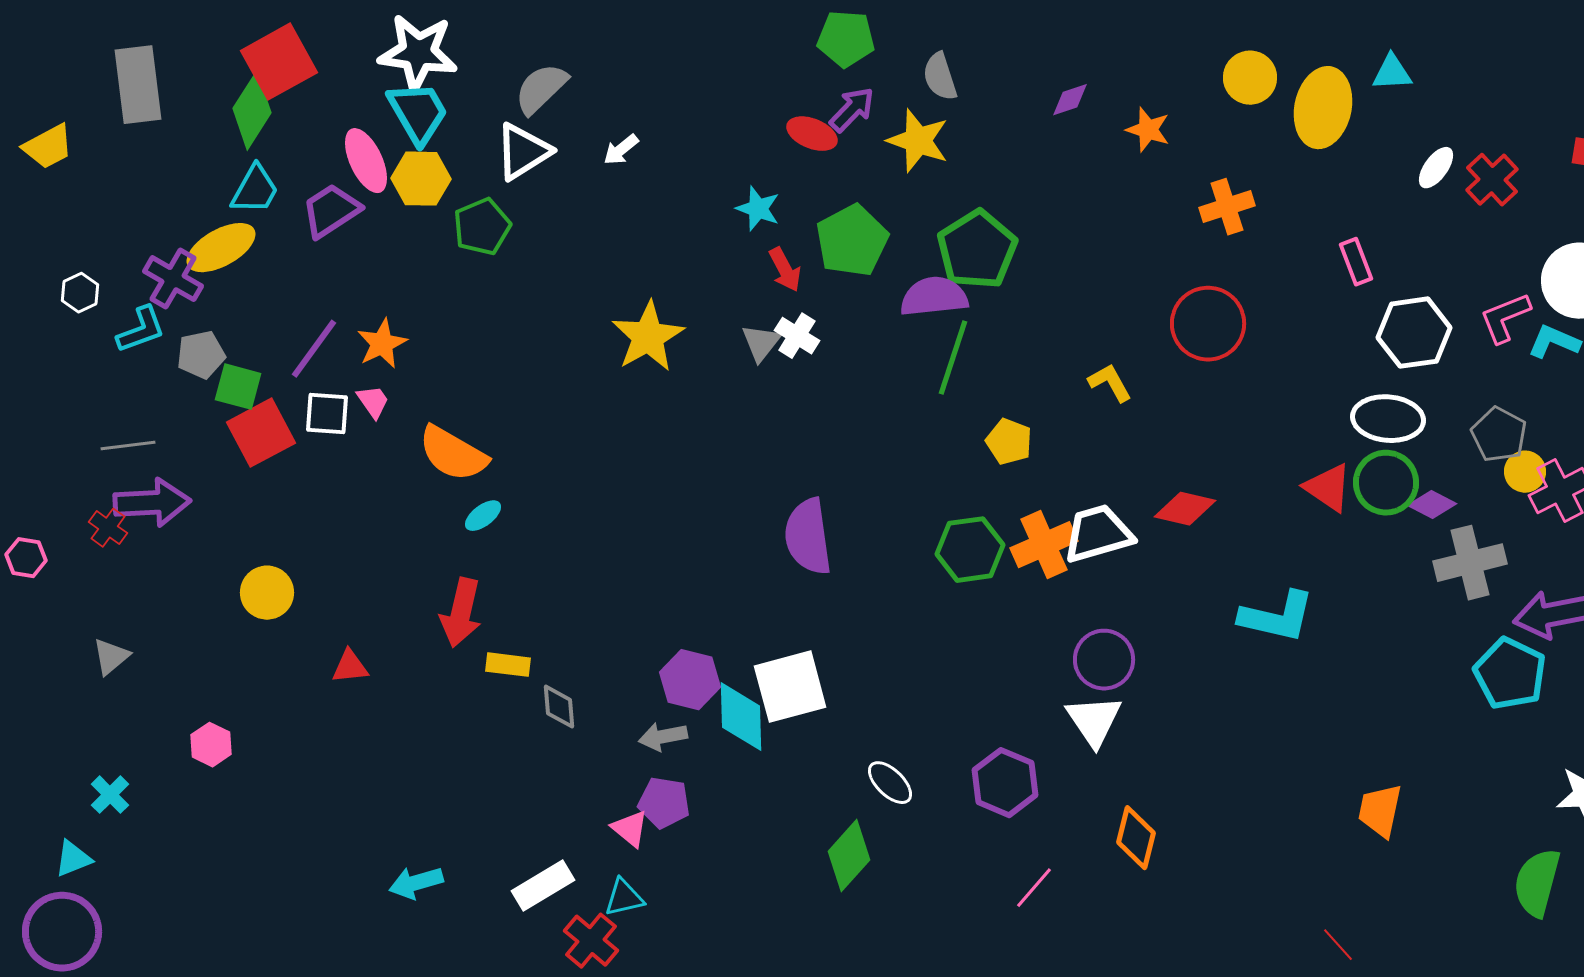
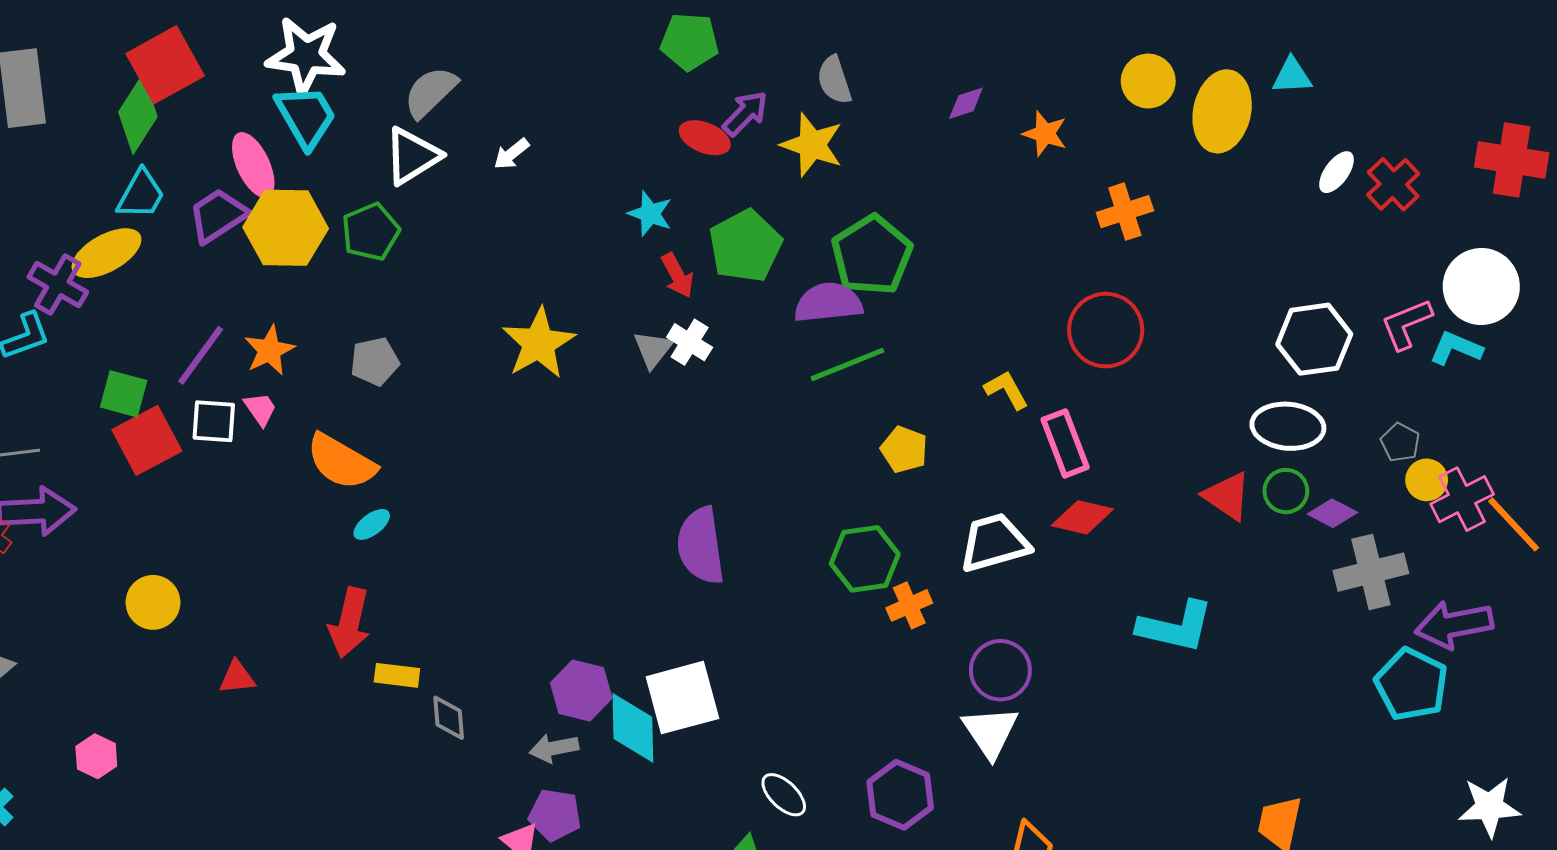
green pentagon: (846, 39) -> (690, 42), moved
yellow hexagon: (421, 179) -> (286, 228), moved, size x1.4
pink rectangle: (1356, 262) -> (1065, 443), moved, size x1.4
gray pentagon: (201, 355) -> (375, 361), moved
green line: (953, 358) -> (848, 364), turned 50
gray pentagon: (1499, 435) -> (1400, 442), size x0.7
green circle: (1386, 483) -> (1286, 491), size x0.7
orange cross: (1044, 545) -> (909, 605), moved, size x0.7

